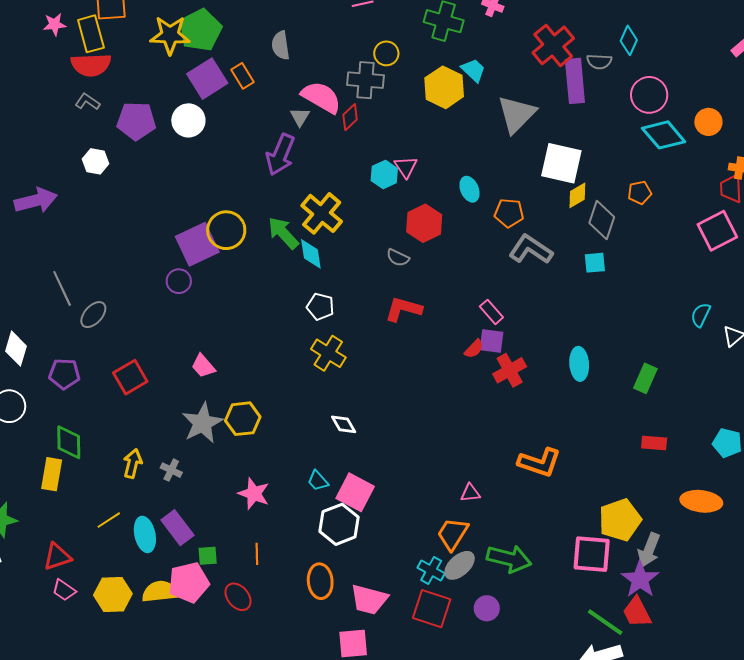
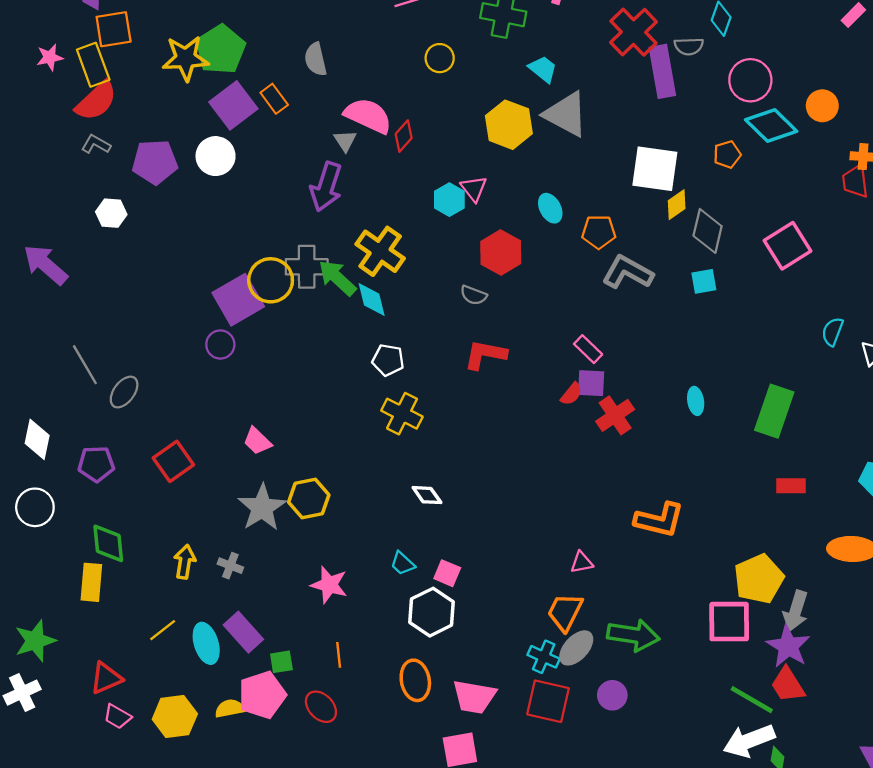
red semicircle: (91, 65) -> (96, 101), turned -36
gray cross: (365, 80) -> (307, 267), moved
yellow hexagon: (444, 87) -> (509, 125), moved
gray triangle: (517, 114) -> (566, 114), moved, turned -42
orange pentagon: (640, 193) -> (727, 154), moved
purple arrow: (36, 201) -> (46, 265), turned -120
pink square: (717, 231) -> (787, 246), moved
cyan ellipse: (579, 364) -> (696, 401), size x0.7
green rectangle: (645, 378) -> (774, 411), size x1.5
pink square: (355, 492) -> (447, 573), size x0.6
yellow semicircle: (160, 592) -> (230, 708), size x0.7

